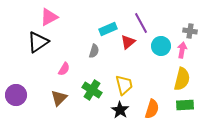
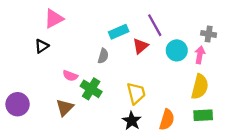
black triangle: (38, 42) -> (42, 46), size x0.6
pink semicircle: (64, 69) -> (70, 76), turned 80
green cross: (92, 90) -> (91, 89), moved

